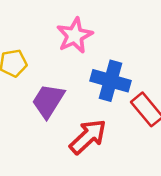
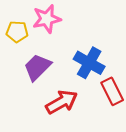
pink star: (75, 36) -> (47, 19), moved

